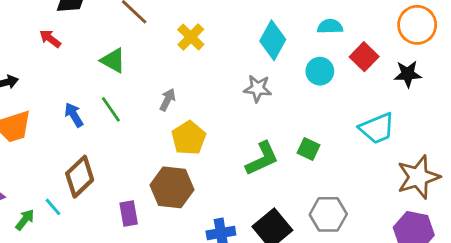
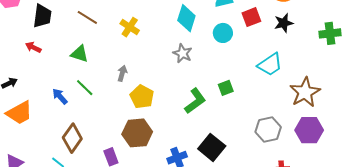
red square: (364, 57) -> (251, 17), turned 36
gray star: (258, 88) -> (183, 53), turned 30
green square: (309, 149) -> (226, 88), turned -35
gray hexagon: (328, 214) -> (268, 130), moved

